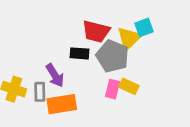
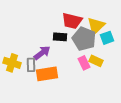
cyan square: (144, 27) -> (107, 38), moved
purple arrow: (55, 75) -> (42, 53), turned -96
pink rectangle: (112, 89) -> (84, 63), turned -40

